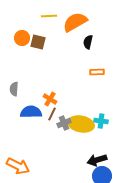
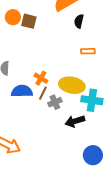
cyan cross: (101, 121) -> (92, 100), size x1.5
yellow ellipse: (81, 124) -> (72, 85), moved
black arrow: (97, 160) -> (75, 121), moved

